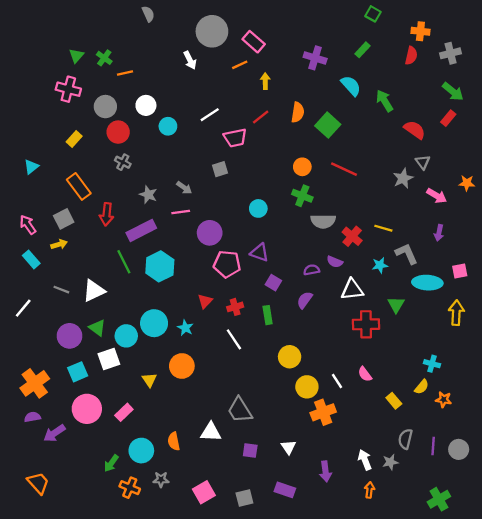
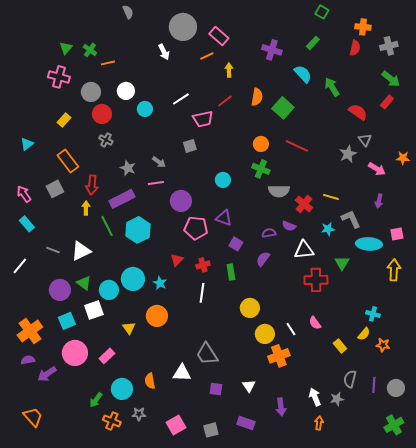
yellow arrow: (59, 244) -> (86, 208), moved, turned -72
white line: (234, 339) -> (202, 293), turned 42
green cross: (439, 499) -> (394, 425), moved

